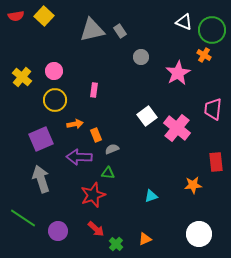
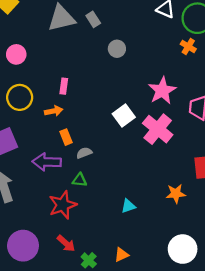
pink circle: (54, 71) -> (16, 54), moved
pink star: (178, 73) -> (162, 91), moved
orange arrow: (75, 124) -> (54, 111), moved
purple circle: (58, 231) -> (23, 246), size x1.4

